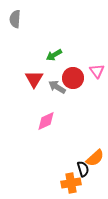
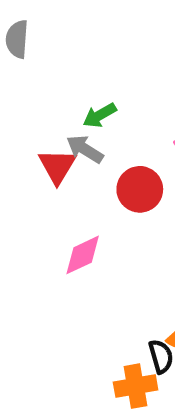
red circle: (73, 78) -> (140, 189), moved
gray arrow: (57, 87) -> (85, 149), moved

